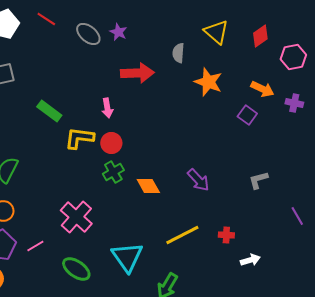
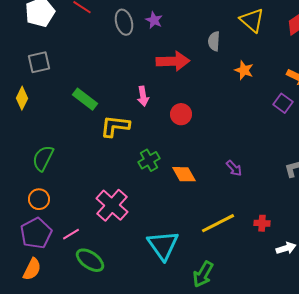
gray ellipse: (88, 34) -> (124, 22), turned 35
orange star: (208, 82) -> (244, 70), size x0.7
red circle: (111, 143) -> (181, 114), moved
purple arrow: (198, 180) -> (234, 168), size x0.7
green ellipse: (76, 269) -> (90, 260), moved

